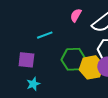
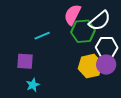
pink semicircle: (76, 15) -> (72, 15), size x1.5
green hexagon: (73, 59) -> (83, 31), moved

